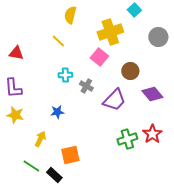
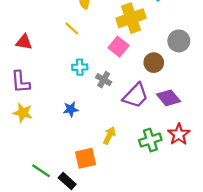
gray circle: (158, 37) -> (179, 41), moved
purple diamond: (152, 94) -> (169, 98), moved
yellow arrow: (40, 139) -> (109, 135), moved

